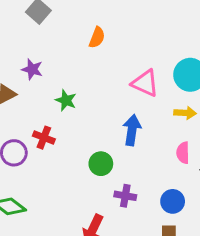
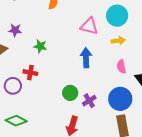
green circle: (101, 164) -> (70, 93), moved
purple cross: (125, 196) -> (89, 101), turned -32
blue circle: (173, 201) -> (120, 99), size x1.5

